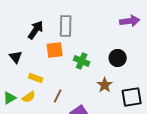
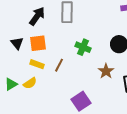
orange square: (55, 50) -> (38, 43), moved
brown line: (58, 96) -> (59, 65), moved

